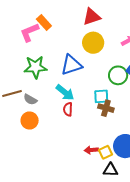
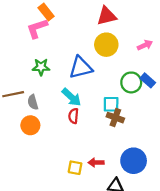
orange rectangle: (44, 23) -> (46, 12), moved
green star: (35, 67) -> (41, 67), size x0.7
gray semicircle: (30, 99) -> (33, 102), turned 40
yellow square: (105, 152) -> (75, 168), moved, turned 32

